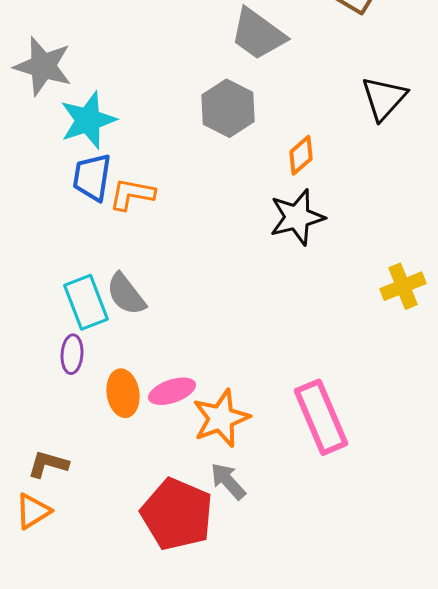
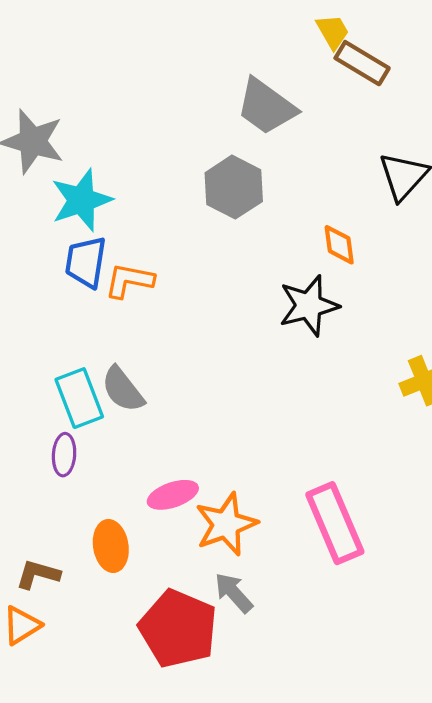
orange diamond: (301, 155) -> (339, 245), moved, turned -57
orange ellipse: (123, 393) -> (111, 546), moved

